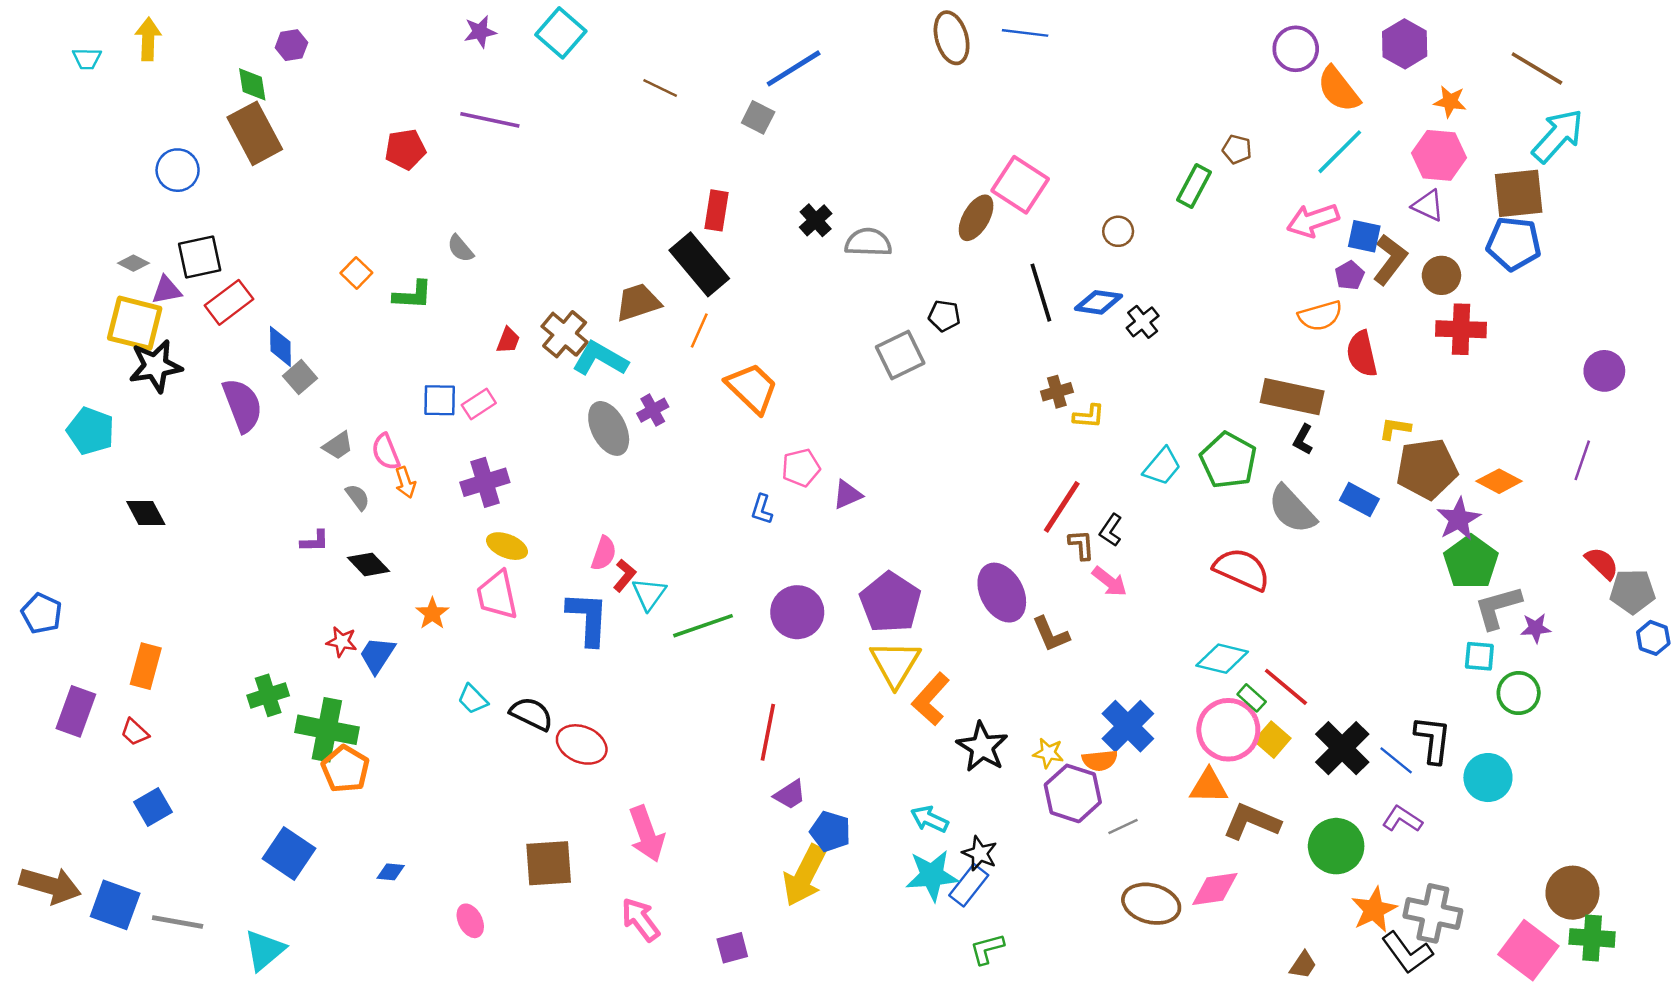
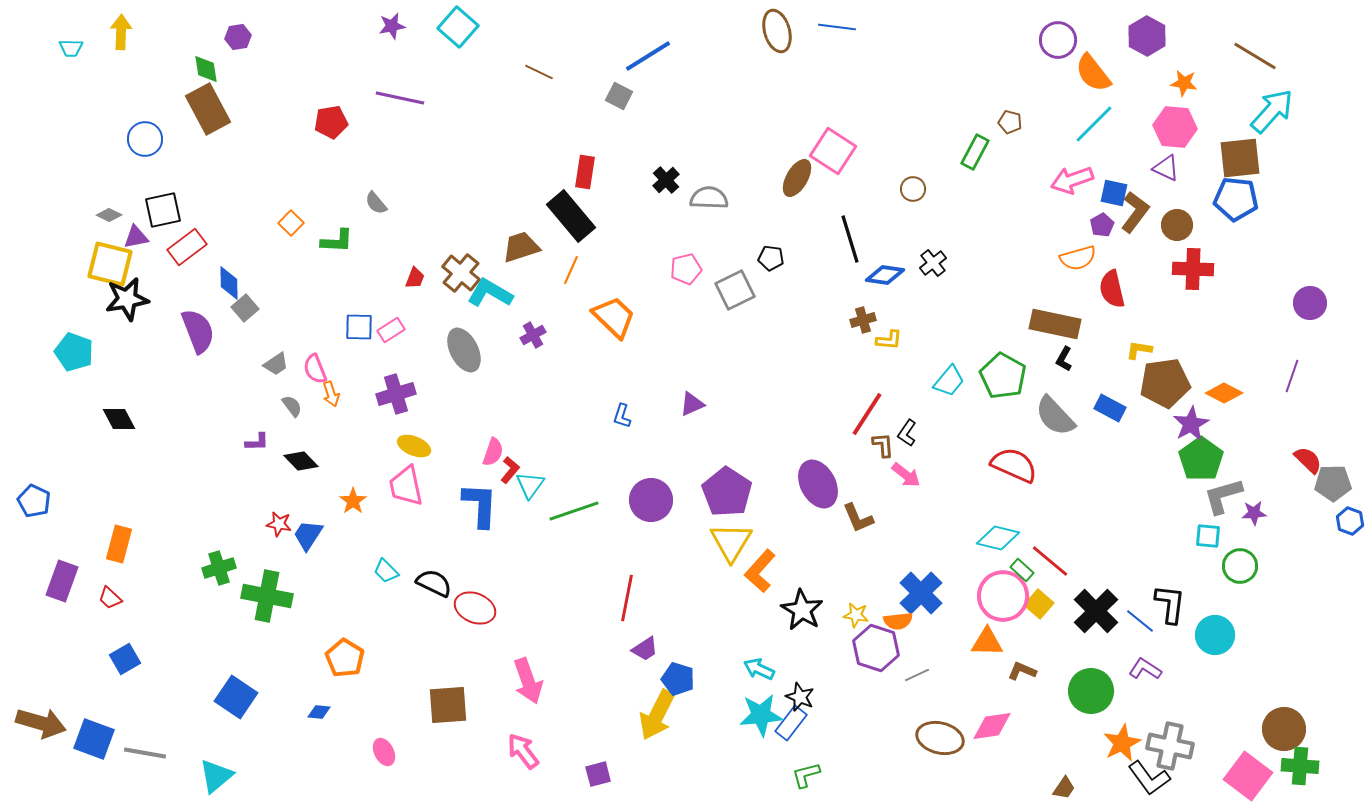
blue diamond: (1099, 302) -> (885, 275), moved
gray ellipse: (609, 428) -> (464, 350), moved
pink pentagon: (801, 468) -> (686, 269), moved
orange pentagon: (345, 769) -> (345, 658), moved
brown L-shape: (1252, 822) -> (1022, 671), size x0.6

